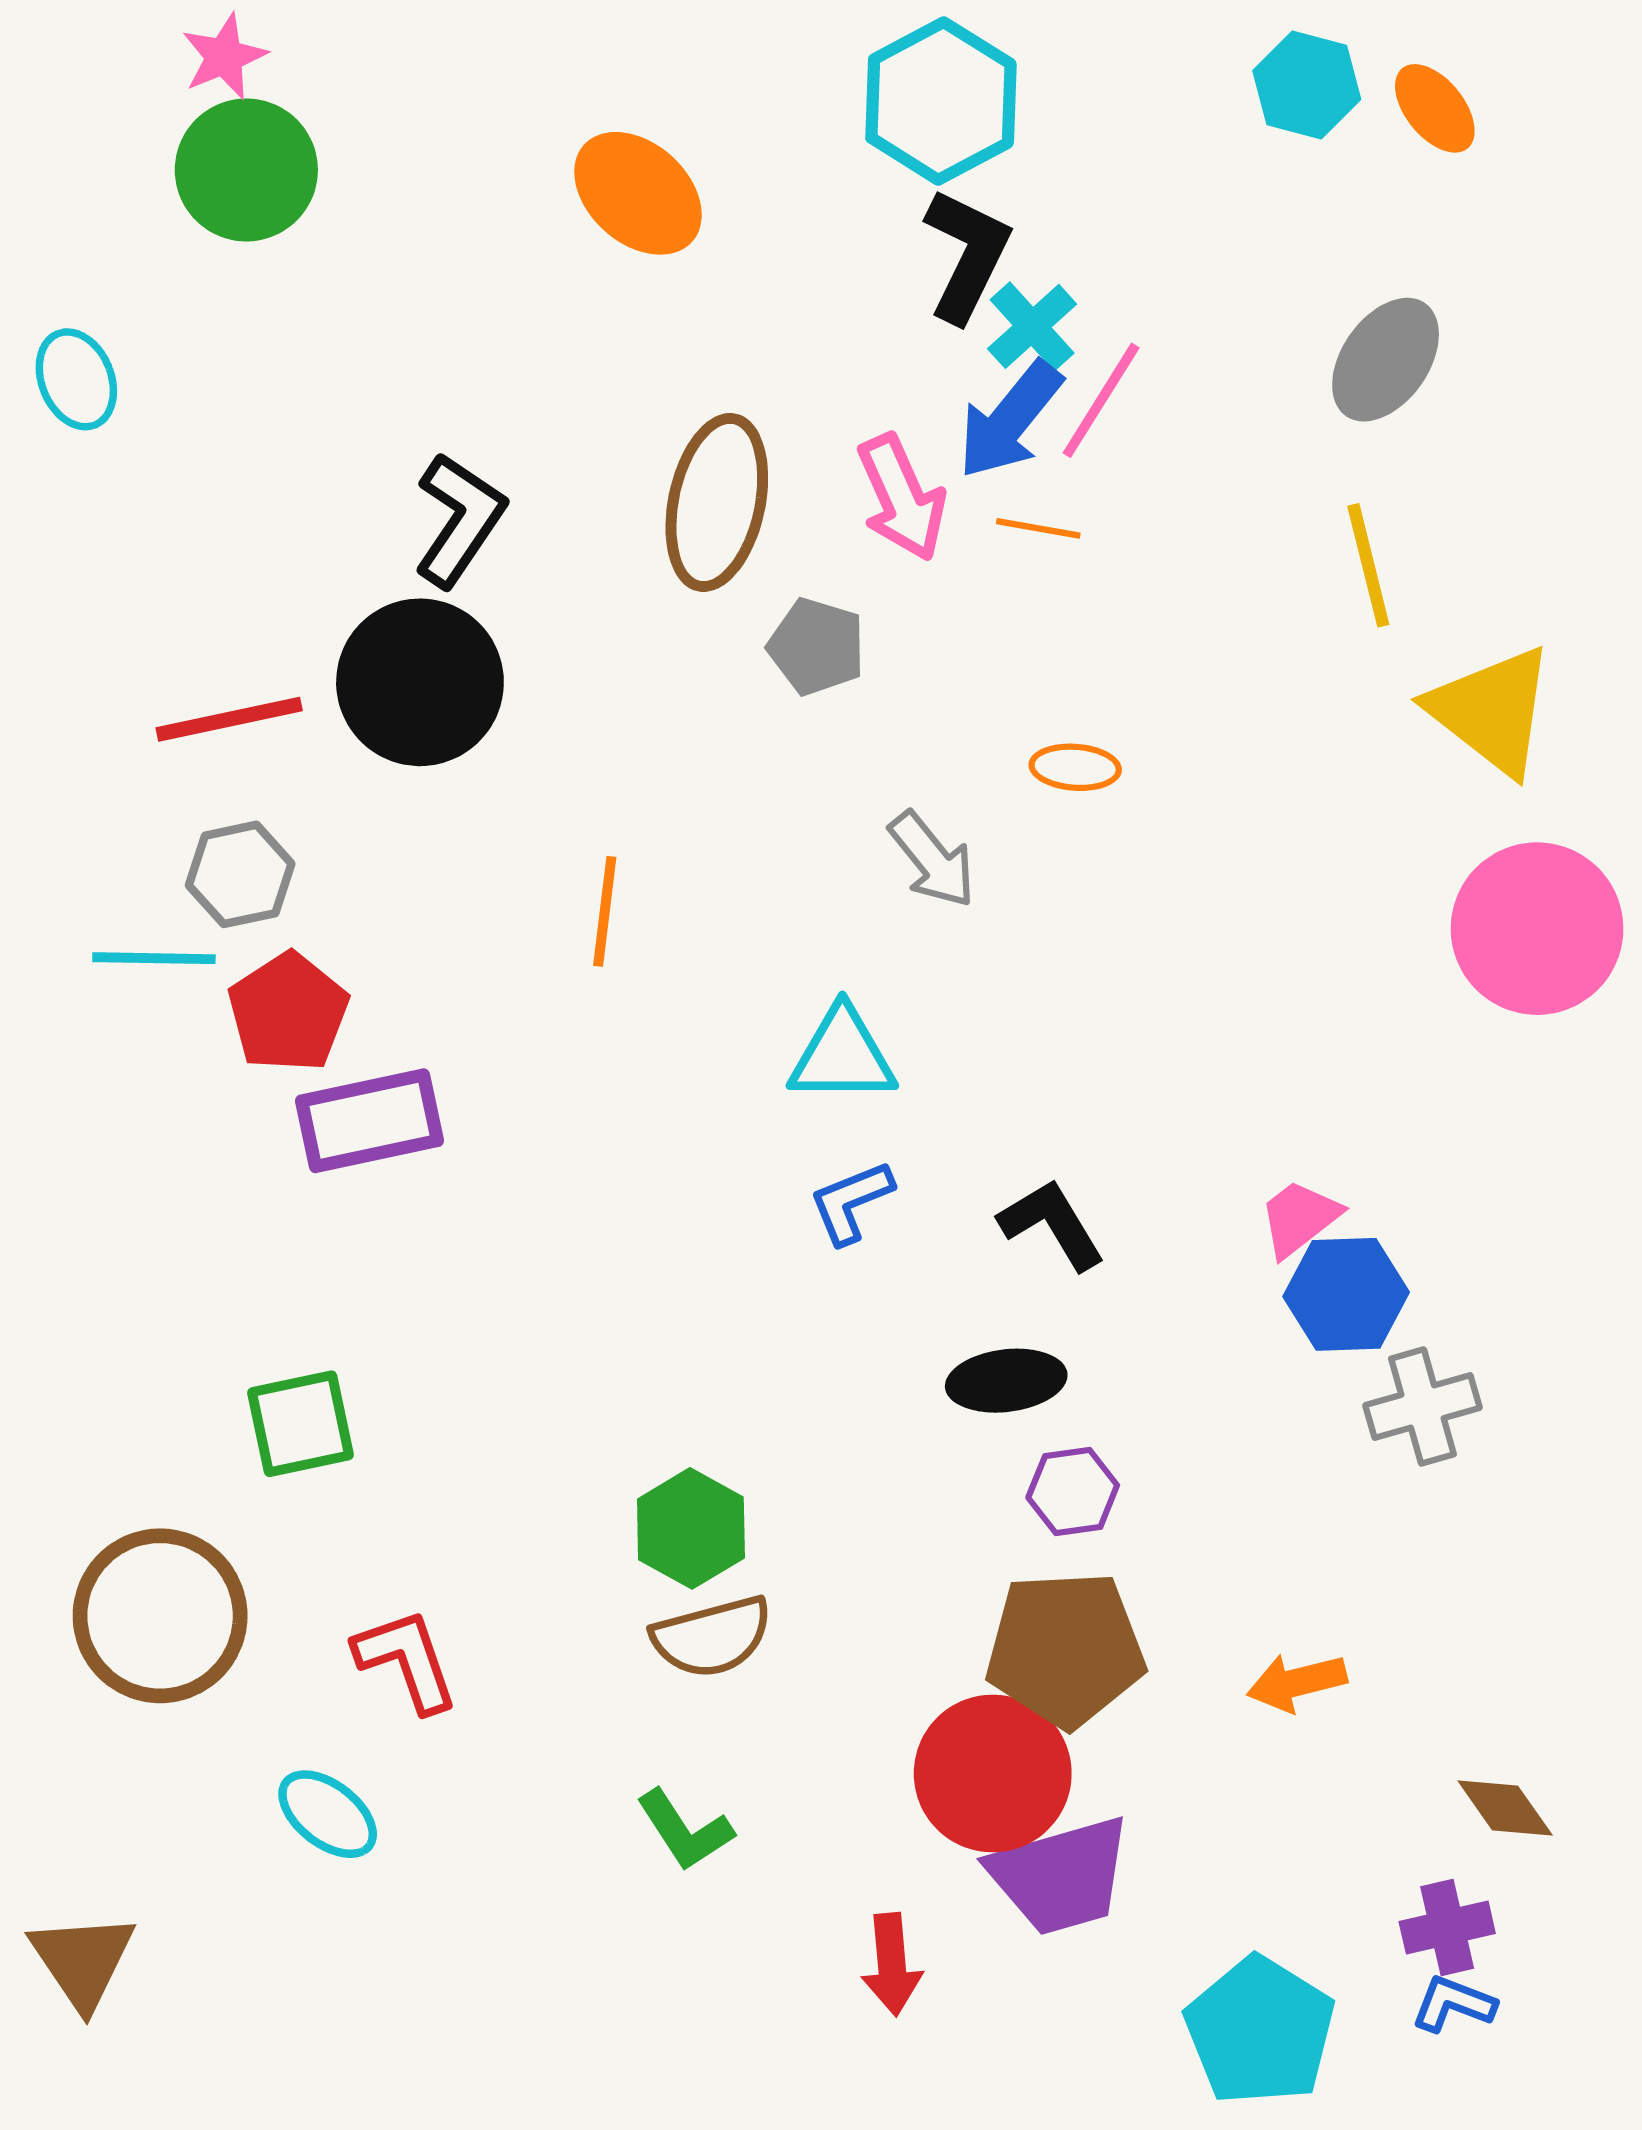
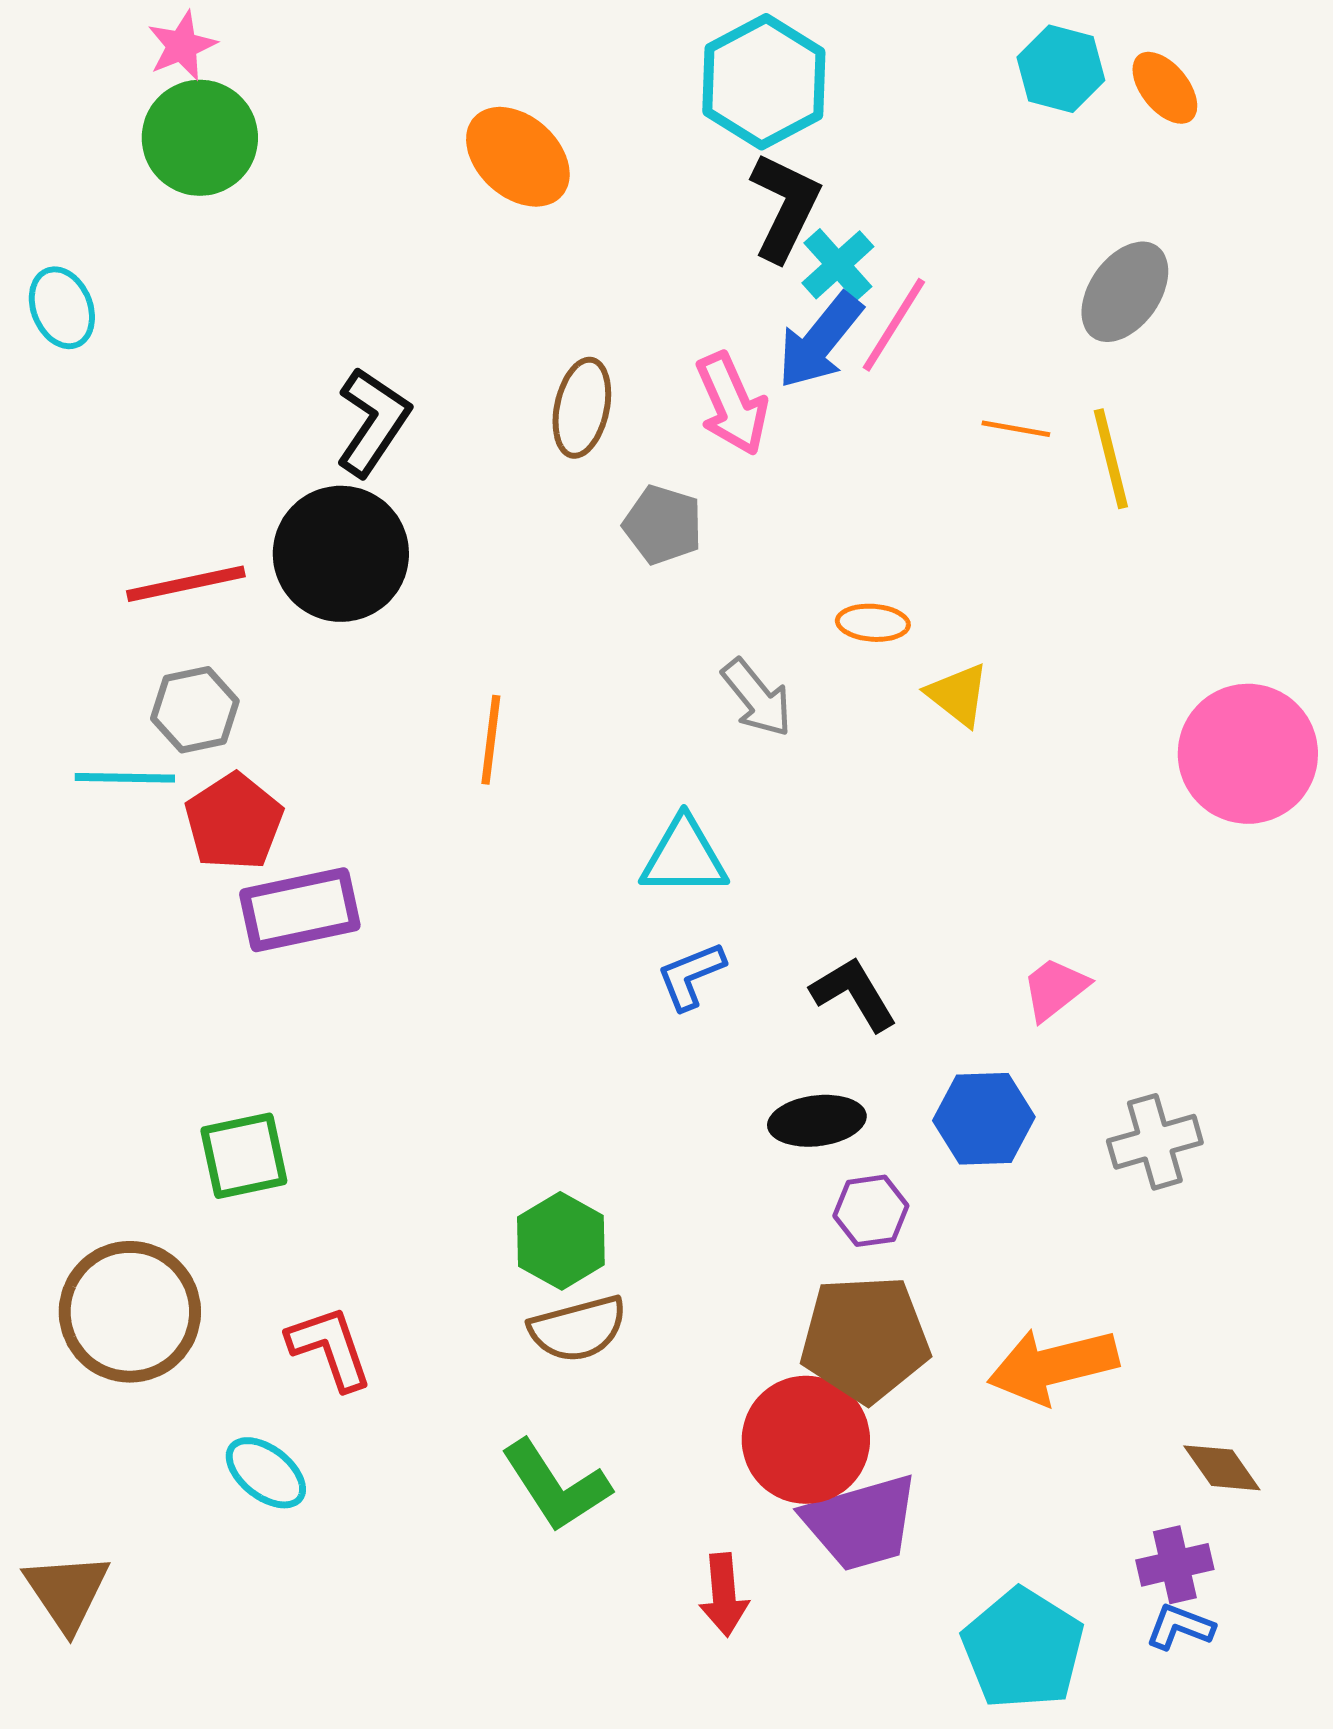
brown ellipse: (717, 502) -> (582, 408), size x0.7
orange line: (1038, 528) -> (1016, 429), moved
yellow triangle: (1491, 711) -> (958, 695), moved, size x0.6
blue hexagon: (1346, 1294) -> (984, 1119), moved
orange arrow: (1297, 1682) -> (1053, 1366), size x1.6
green L-shape: (685, 1830) -> (556, 1486), size x1.4

